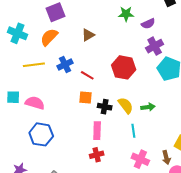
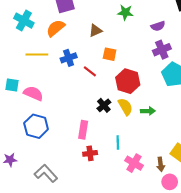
green star: (126, 14) -> (125, 12), moved
red hexagon: (124, 67) -> (128, 81), moved
orange square: (86, 98) -> (110, 54), moved
black cross: (105, 107) -> (104, 105), turned 32
pink rectangle: (97, 131) -> (83, 130), moved
cyan line: (133, 131) -> (118, 142), moved

